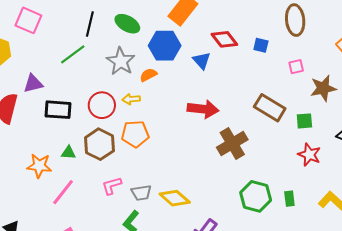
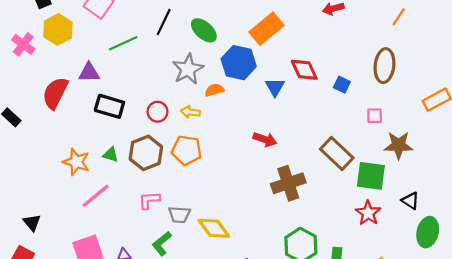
green line: (73, 54) -> (123, 43), moved
red circle: (102, 105) -> (158, 112), size x0.7
red arrow: (203, 109) -> (265, 139), size x0.7
green square: (304, 121) -> (371, 176), size x1.6

